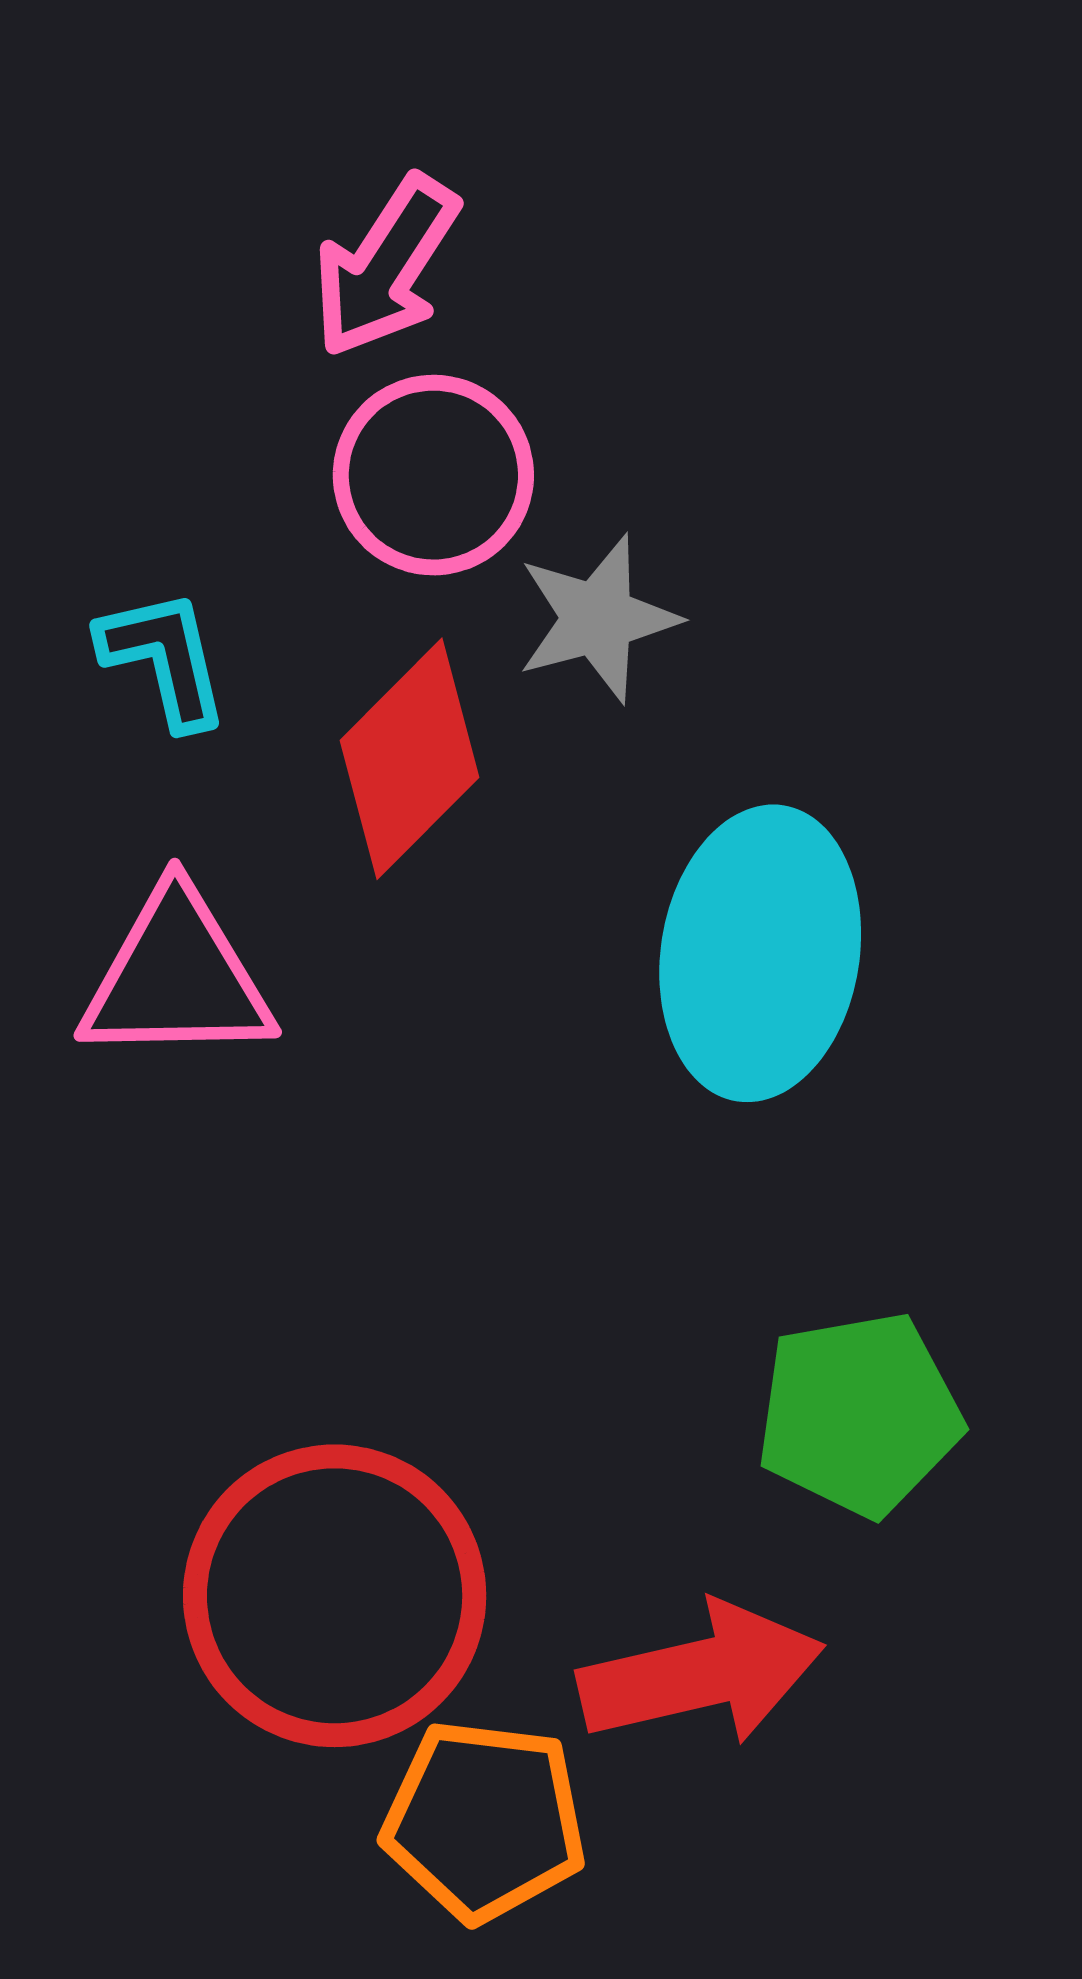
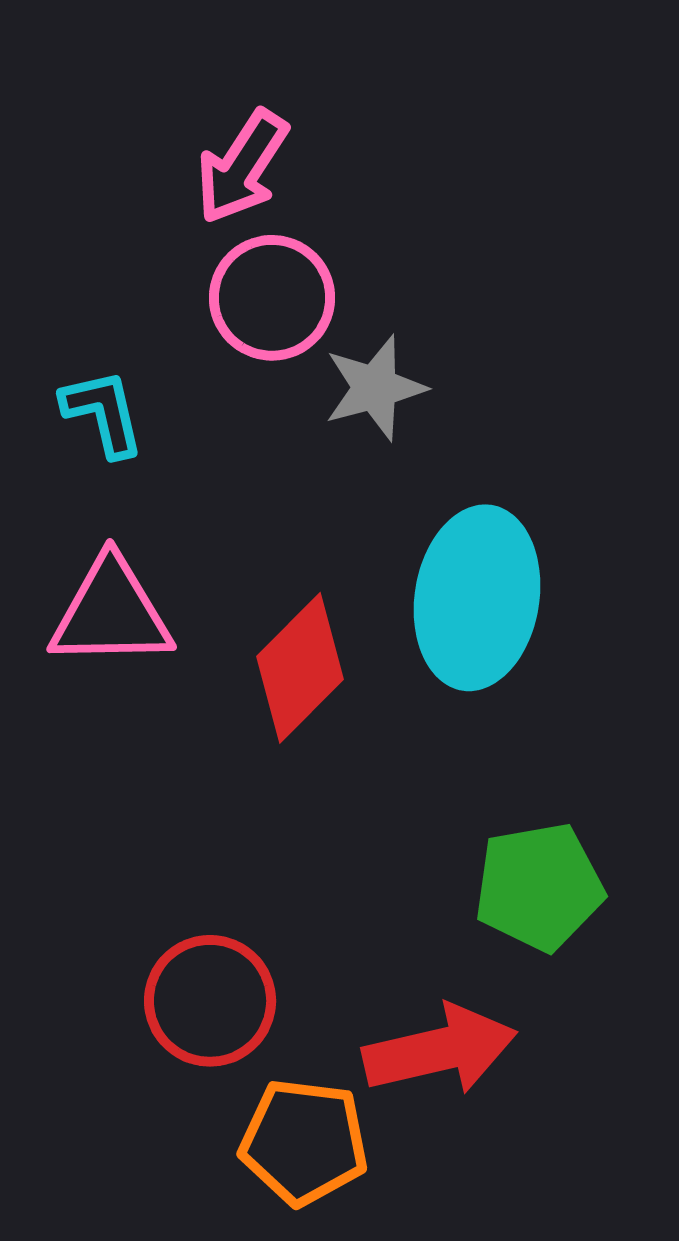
red diamond: (409, 759) -> (300, 668), moved
red circle: (335, 1596) -> (210, 1001), size x0.7

